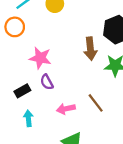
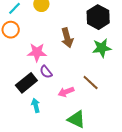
brown arrow: (90, 49) -> (67, 38), moved
black rectangle: (22, 91) -> (26, 83), size x1.5

